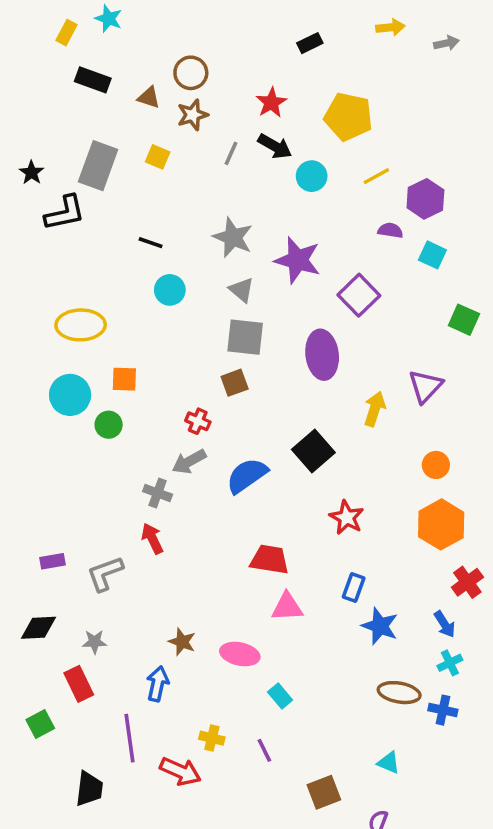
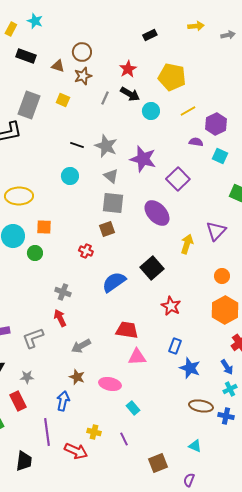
black line: (151, 243) -> (77, 145), moved
purple ellipse: (322, 355) -> (157, 213), turned -36
gray arrow: (189, 461) -> (81, 346), moved

